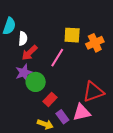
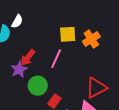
white semicircle: (23, 39) -> (17, 21), moved, turned 32
purple star: (24, 73) -> (19, 69), moved

